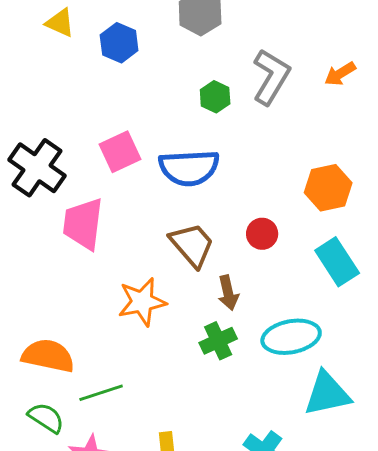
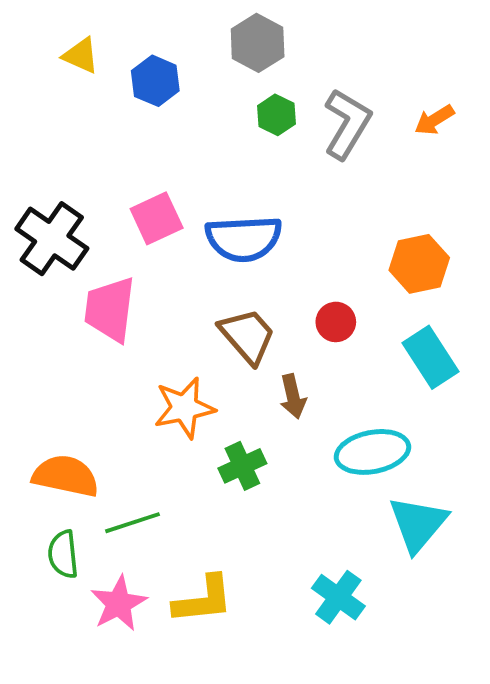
green hexagon: (215, 97) -> (276, 115), moved
green cross: (218, 341) -> (242, 466), moved
cyan triangle: (327, 394) -> (418, 524), turned -38
green semicircle: (46, 418) -> (63, 554), turned -129

